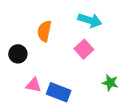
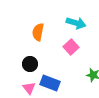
black circle: (18, 54) -> (30, 64), moved
pink triangle: (34, 85) -> (29, 88), moved, turned 40

